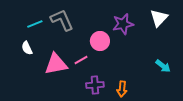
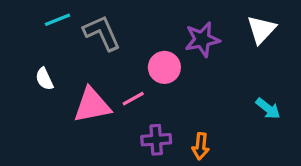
cyan line: (35, 24) -> (58, 20), moved

